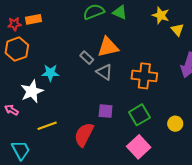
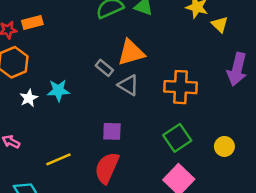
white star: (32, 91) -> (29, 98), moved, size x0.6
purple square: (106, 111) -> (112, 131), moved

